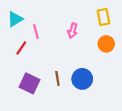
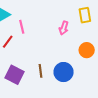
pink arrow: (73, 31) -> (64, 28), moved
orange circle: (106, 44) -> (87, 50), moved

